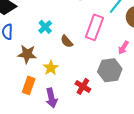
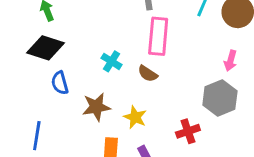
pink rectangle: (94, 27) -> (158, 36), moved
red cross: (83, 86) -> (188, 131), turned -35

